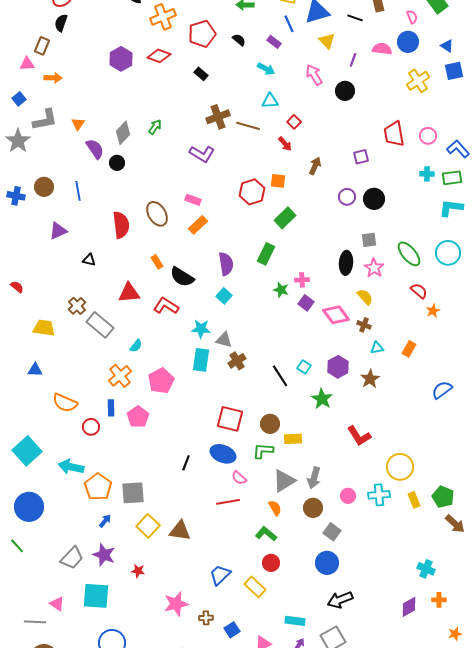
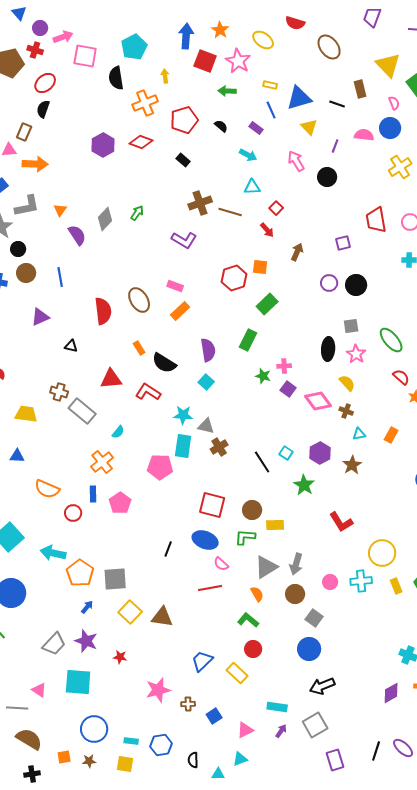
orange arrow: (53, 78) -> (35, 164), size x1.4
black circle: (117, 163) -> (18, 249), moved
brown cross: (77, 306) -> (59, 392), turned -30
pink pentagon: (161, 381) -> (160, 467), moved, turned 30

